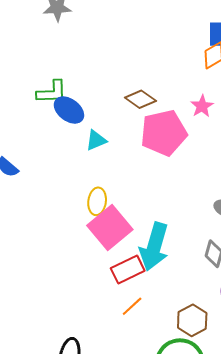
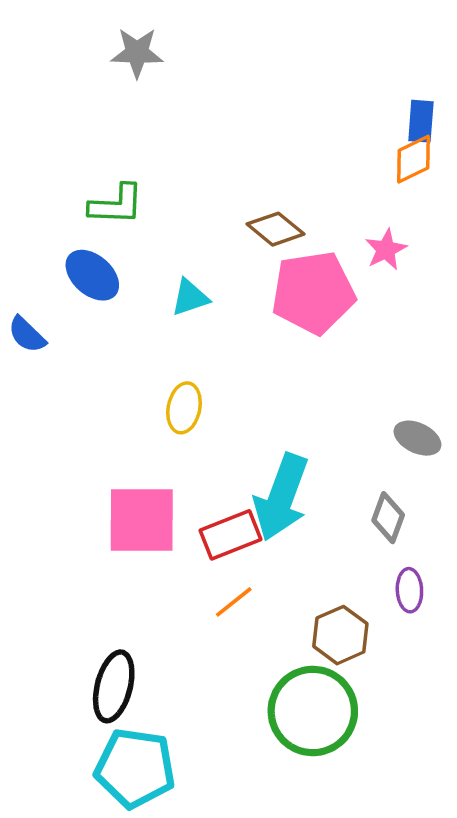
blue ellipse: (69, 110) -> (92, 275), moved
pink square: (110, 228) -> (142, 520), moved, turned 36

